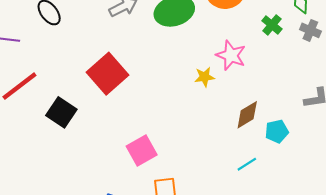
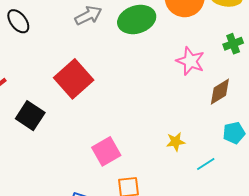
green cross: (272, 25) -> (233, 44), moved, turned 30
yellow star: (204, 77) -> (176, 142), moved
brown diamond: (247, 115) -> (220, 92), moved

